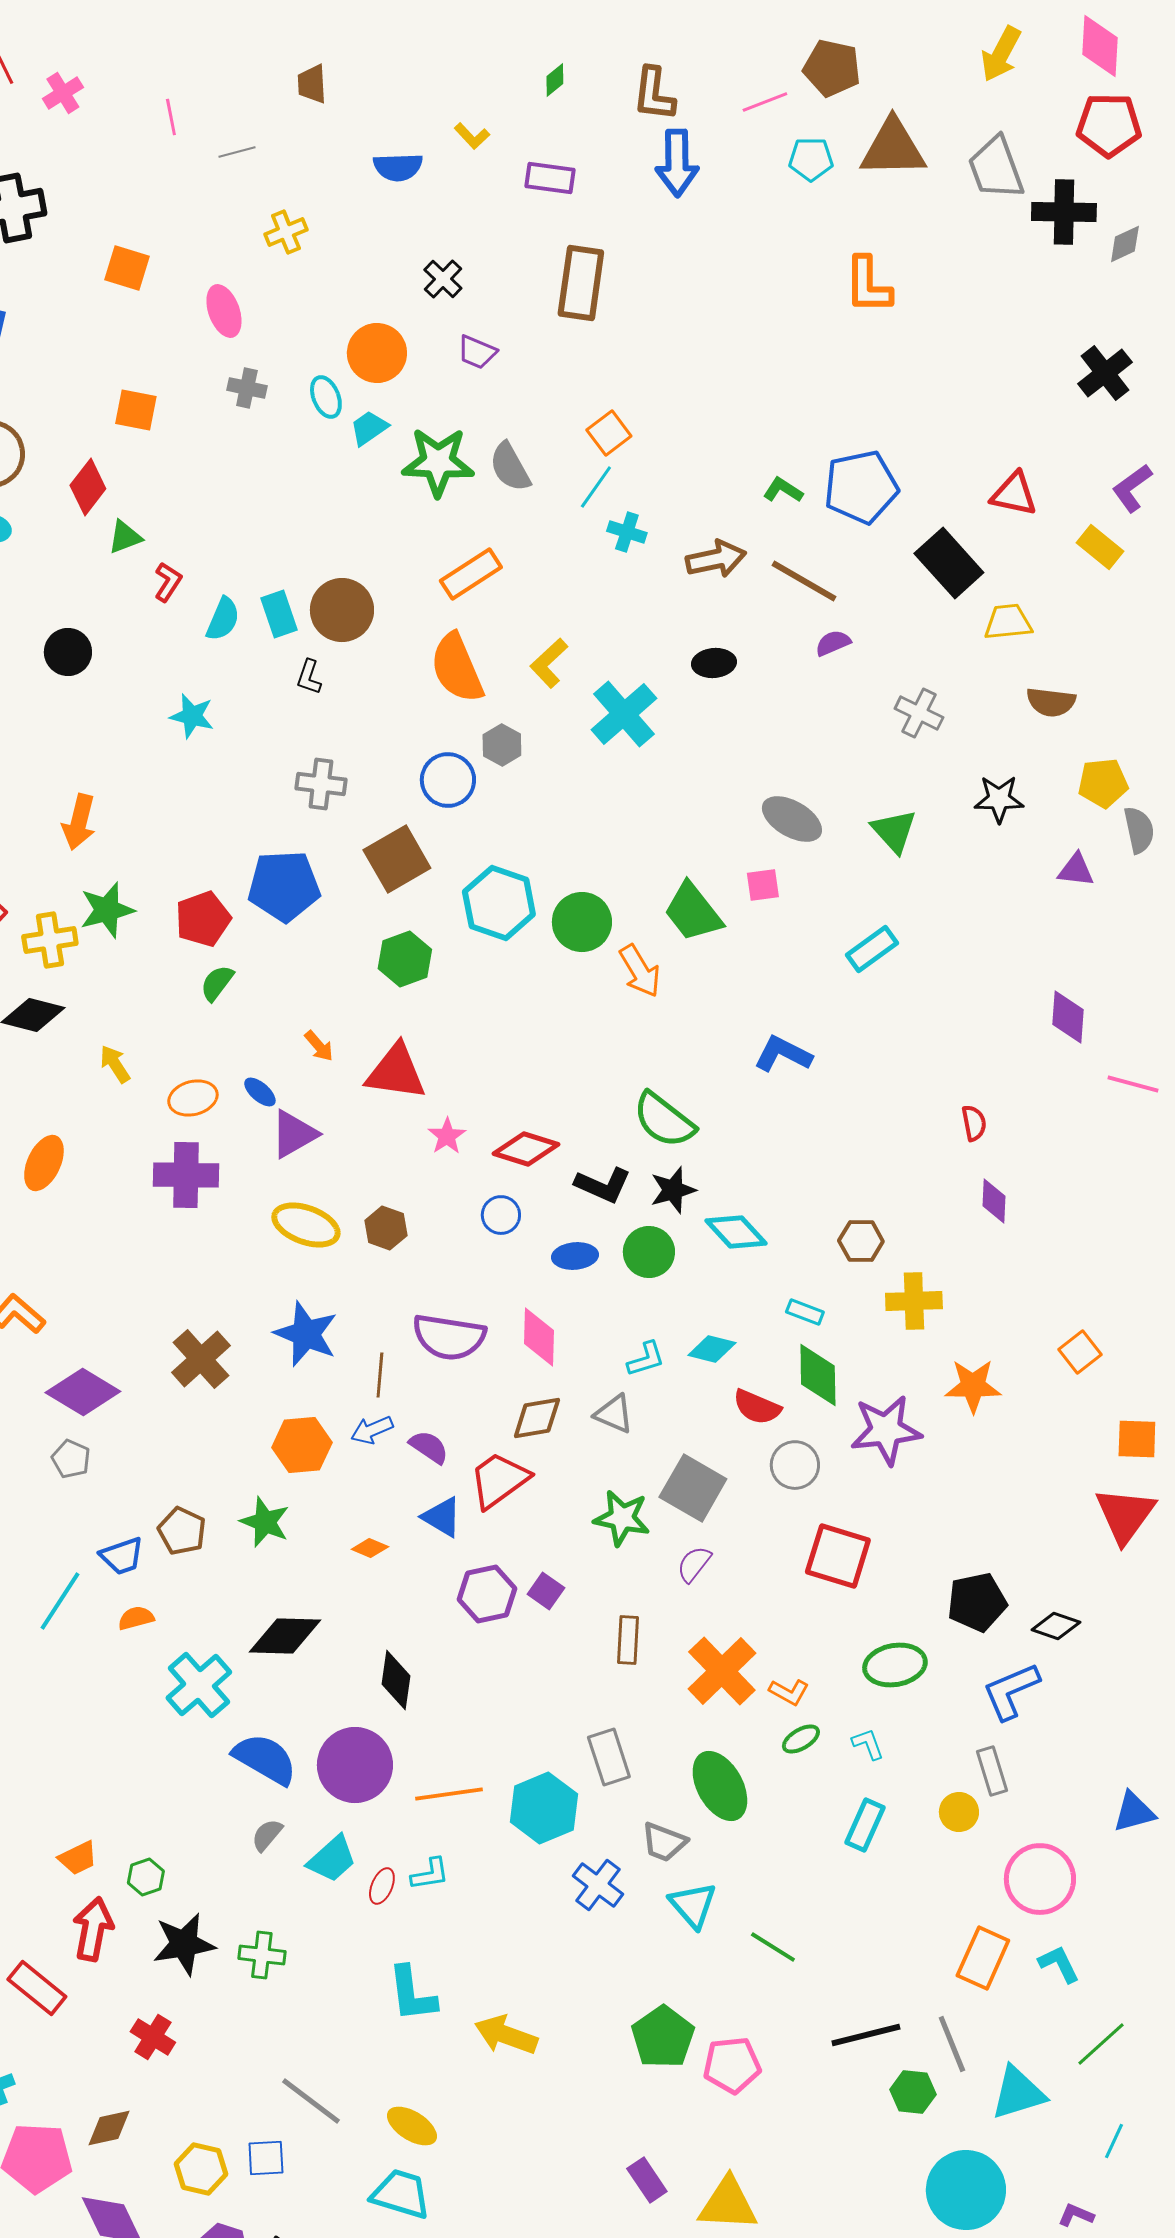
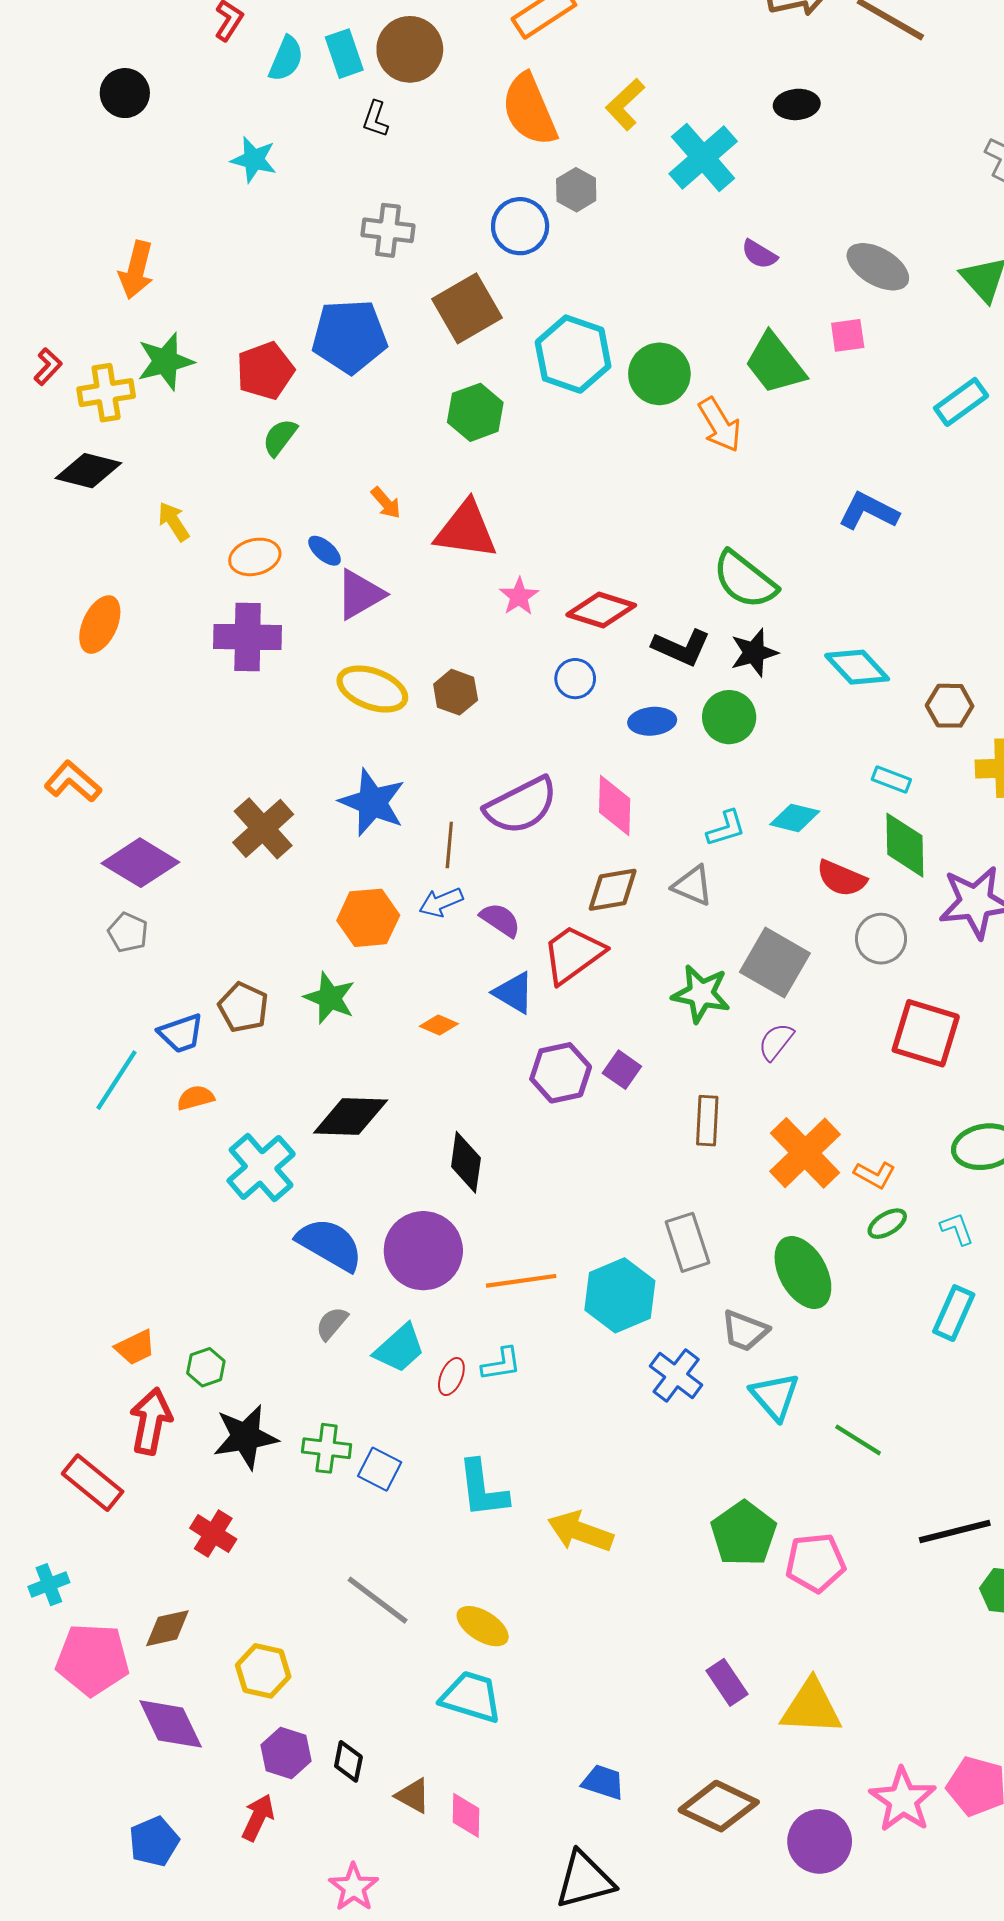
purple semicircle: (833, 643) -> (759, 254), moved, turned -126
cyan diamond: (736, 1232) -> (857, 667), moved
purple semicircle: (449, 1337) -> (521, 806), turned -36
blue square: (266, 2158) -> (380, 1469), moved, turned 30

